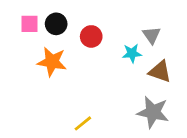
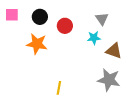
pink square: (29, 24) -> (12, 15), moved
gray triangle: (152, 35) -> (102, 19), moved
yellow line: (83, 123) -> (59, 88), turned -40

